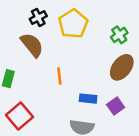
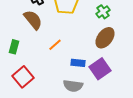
orange line: (59, 76) -> (55, 45), turned 56
purple square: (116, 106) -> (100, 69), size x1.5

